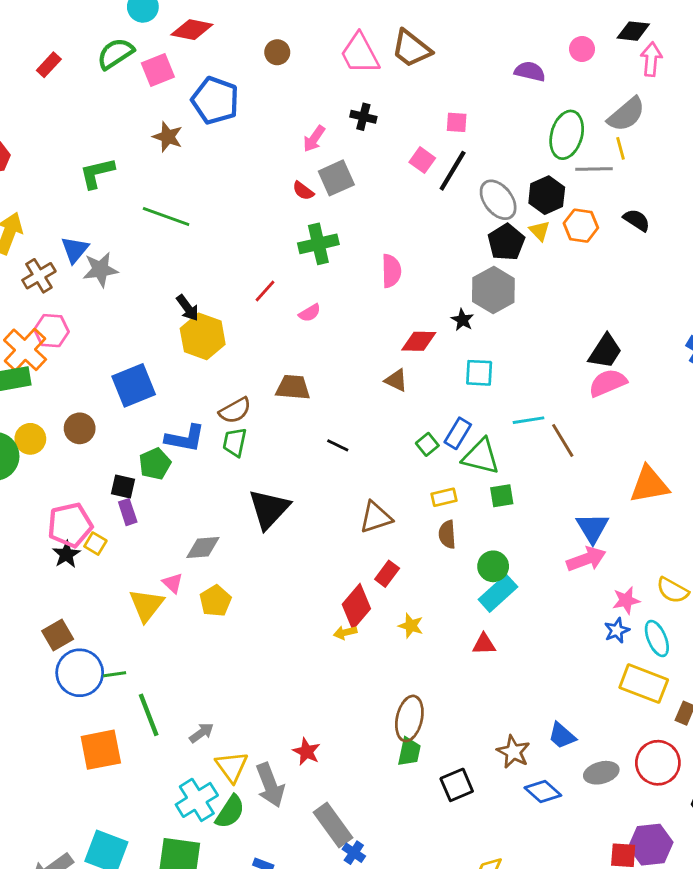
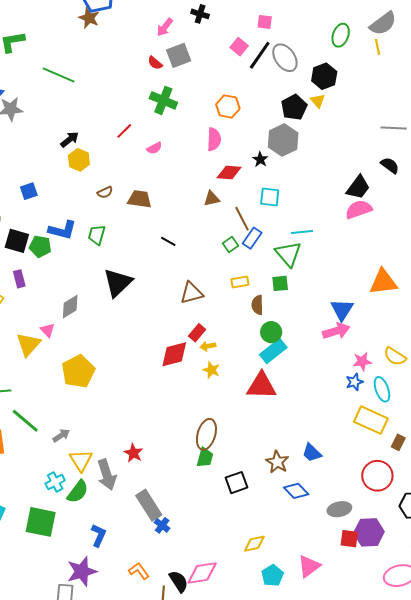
green ellipse: (567, 135) -> (341, 35), size x0.7
brown star: (168, 137) -> (89, 18), moved
gray line: (594, 169) -> (394, 128), moved
gray ellipse: (498, 200) -> (285, 58), moved
black semicircle: (637, 220) -> (390, 165), moved
orange hexagon: (581, 226) -> (228, 106), moved
green cross: (318, 244) -> (163, 100), turned 32
pink semicircle: (391, 271) -> (214, 139), moved
black arrow: (188, 308) -> (70, 139), turned -96
yellow hexagon: (203, 336) -> (79, 160), size x0.7
brown triangle: (396, 380) -> (212, 199), turned -42
blue square: (134, 385) -> (29, 191), size x0.6
brown semicircle: (235, 410) -> (105, 192), moved, size x0.7
brown line: (563, 440) -> (242, 219), moved
green triangle: (481, 456) -> (288, 254), moved, turned 32
green pentagon: (155, 464) -> (40, 246), turned 30
black square: (123, 487) -> (17, 241), moved, size x1.4
brown semicircle: (447, 534) -> (257, 305), moved
gray diamond: (203, 547) -> (70, 307), turned -30
yellow pentagon: (215, 601) -> (78, 371), moved, size x1.5
red diamond: (356, 606) -> (174, 354), turned 32
yellow arrow: (345, 632) -> (208, 346), moved
red triangle: (484, 644) -> (261, 386), size x1.8
green line: (149, 715) -> (25, 421), turned -32
gray ellipse: (601, 773) -> (339, 509), moved
cyan cross: (197, 800) -> (55, 482), size x0.7

